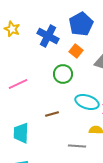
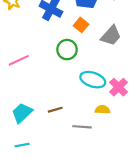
brown line: (52, 114) -> (55, 110), moved
cyan trapezoid: (21, 133) -> (22, 113), turned 45

